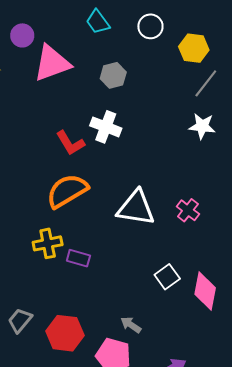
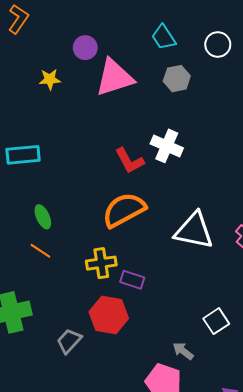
gray hexagon: (113, 75) -> (177, 79), moved
white square: (167, 277) -> (216, 321), moved
red hexagon: (65, 333) -> (109, 315), moved

